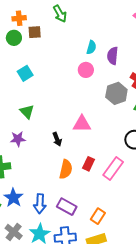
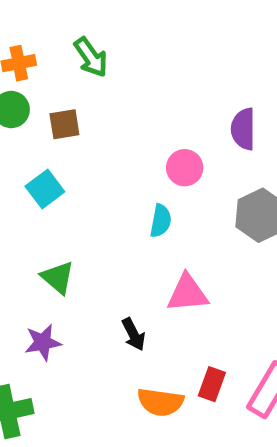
green arrow: (60, 14) -> (91, 57), moved
brown square: (35, 32) -> (64, 124), moved
cyan semicircle: (91, 47) -> (161, 221), moved
orange semicircle: (66, 169) -> (160, 402), turned 90

